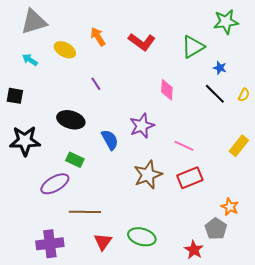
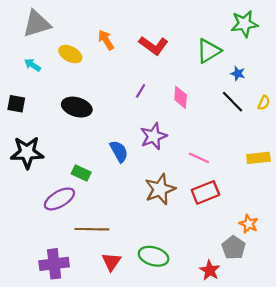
purple line: (96, 84) -> (141, 91), moved, turned 64
black ellipse: (71, 120) -> (77, 107), moved
yellow rectangle: (239, 146) -> (258, 158), turned 45

